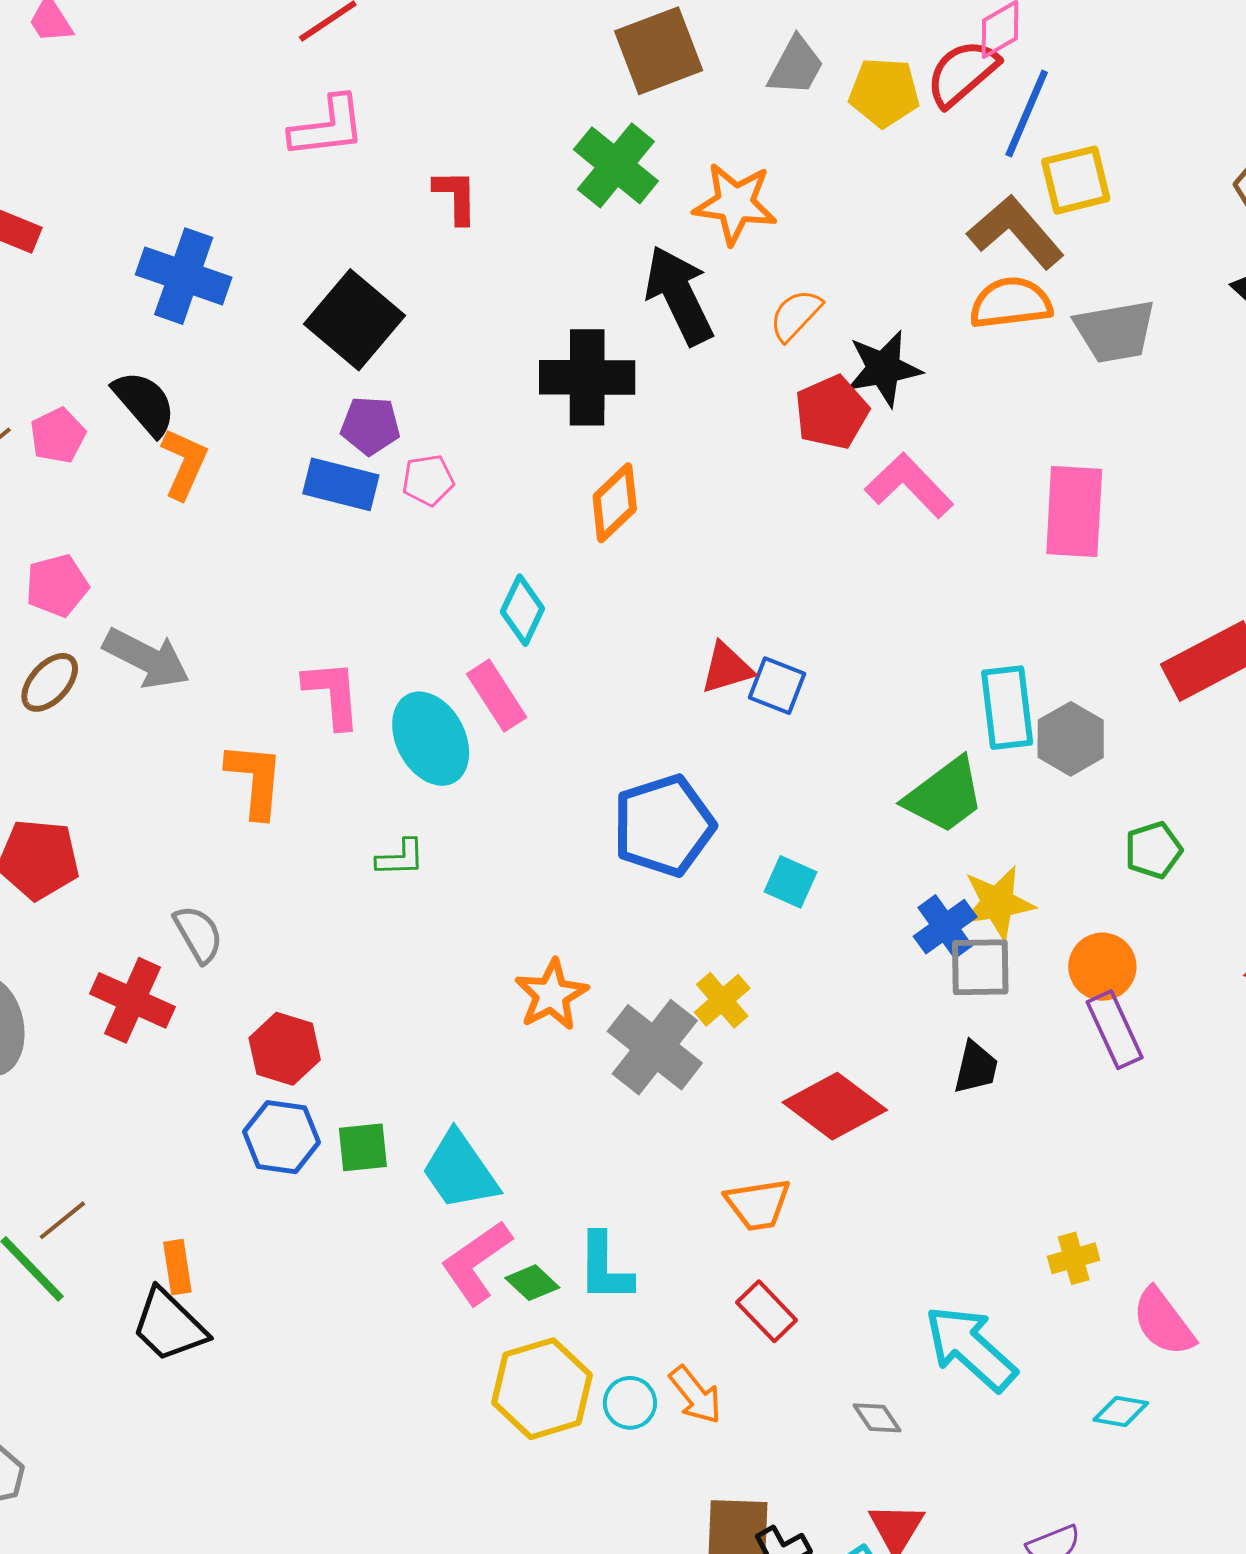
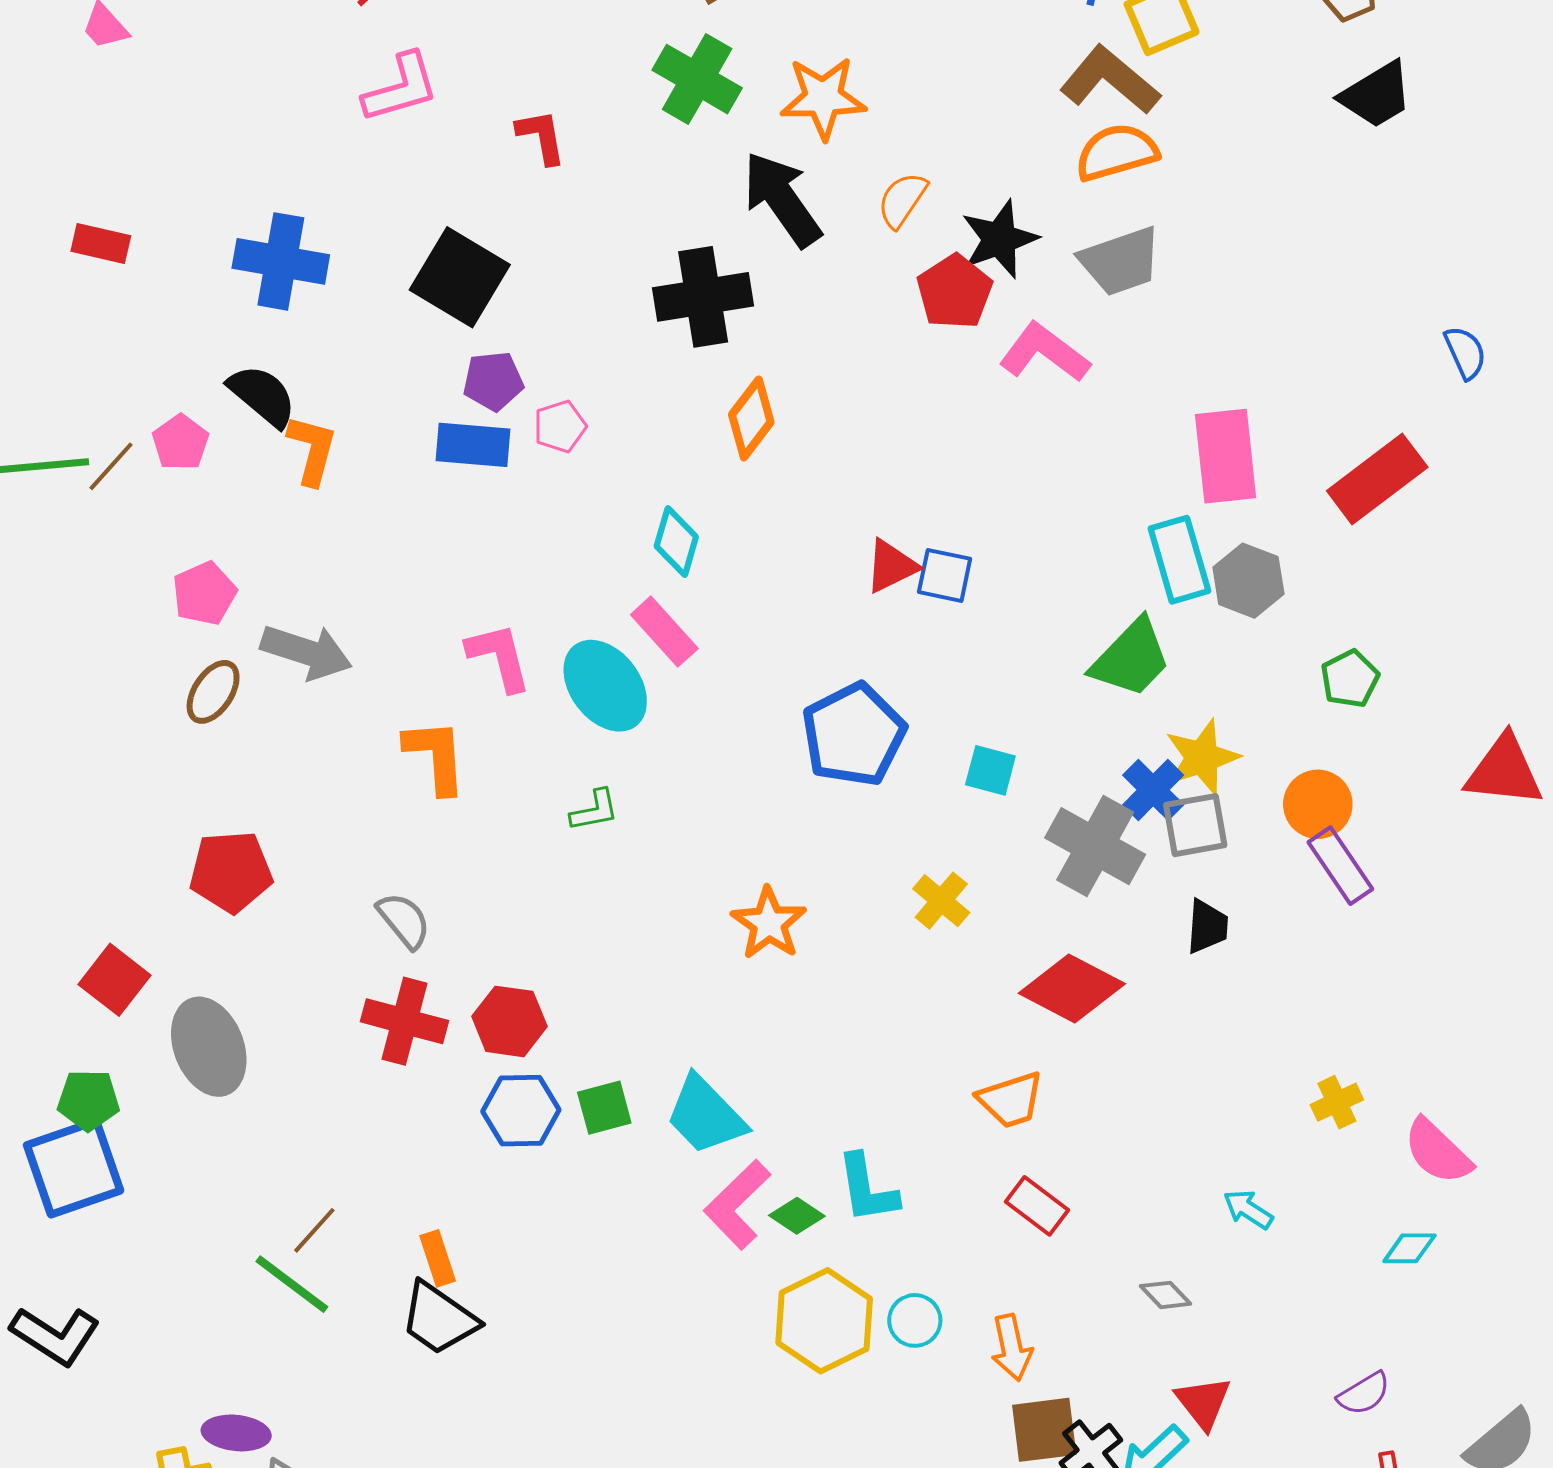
gray trapezoid: (1115, 331) -> (1121, 261), moved
pink rectangle: (1074, 511) -> (1226, 456), moved
red cross: (132, 1000) -> (404, 1021), moved
gray cross: (655, 1047) -> (1095, 846), moved
cyan arrow: (971, 1348) -> (1248, 1209), size x0.5
orange arrow: (695, 1395) -> (1012, 1347), moved, turned 36

